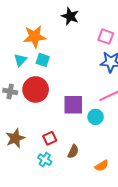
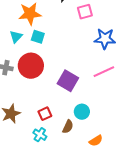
pink square: (106, 37) -> (85, 12), moved, turned -35
purple square: (73, 105) -> (68, 81), turned 30
cyan circle: (96, 117) -> (82, 112), moved

